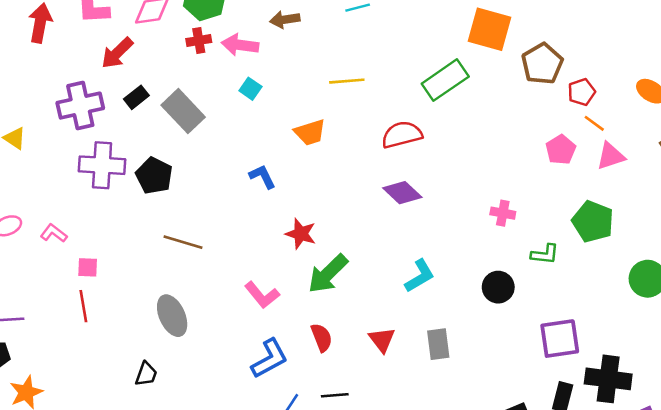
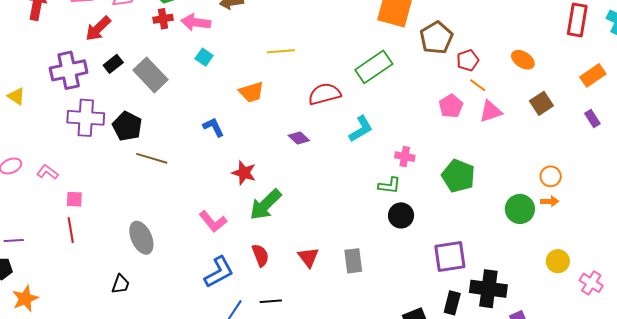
green rectangle: (445, 80) -> (374, 67), moved
purple diamond: (402, 193) -> (299, 138), moved, size x0.7
green pentagon: (593, 221) -> (458, 176), moved
brown line: (183, 242) -> (152, 158), moved
green L-shape: (545, 254) -> (389, 185), moved
cyan L-shape: (420, 276) -> (361, 129), moved

